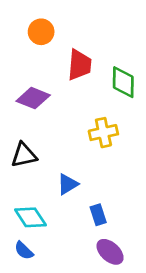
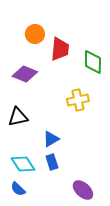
orange circle: (41, 32) -> (35, 34), moved
blue rectangle: (98, 215) -> (52, 162), moved

